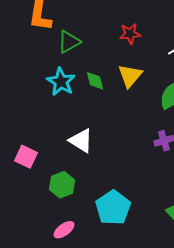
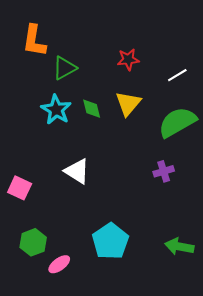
green hexagon: (62, 185) -> (33, 242), moved

